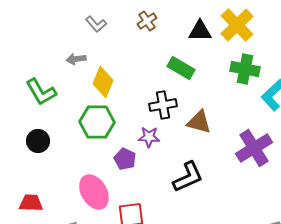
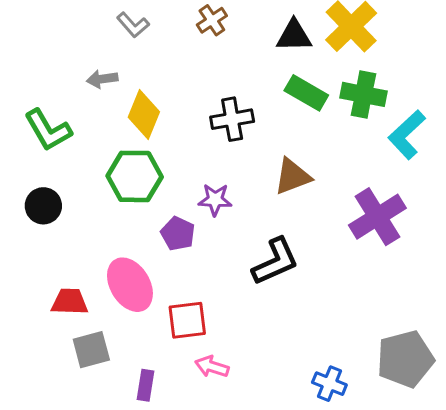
green rectangle: (181, 68) -> (306, 93), moved
black cross: (163, 105) -> (232, 119), moved
brown triangle: (199, 122) -> (292, 176), turned -36
red trapezoid: (31, 203) -> (70, 302), moved

